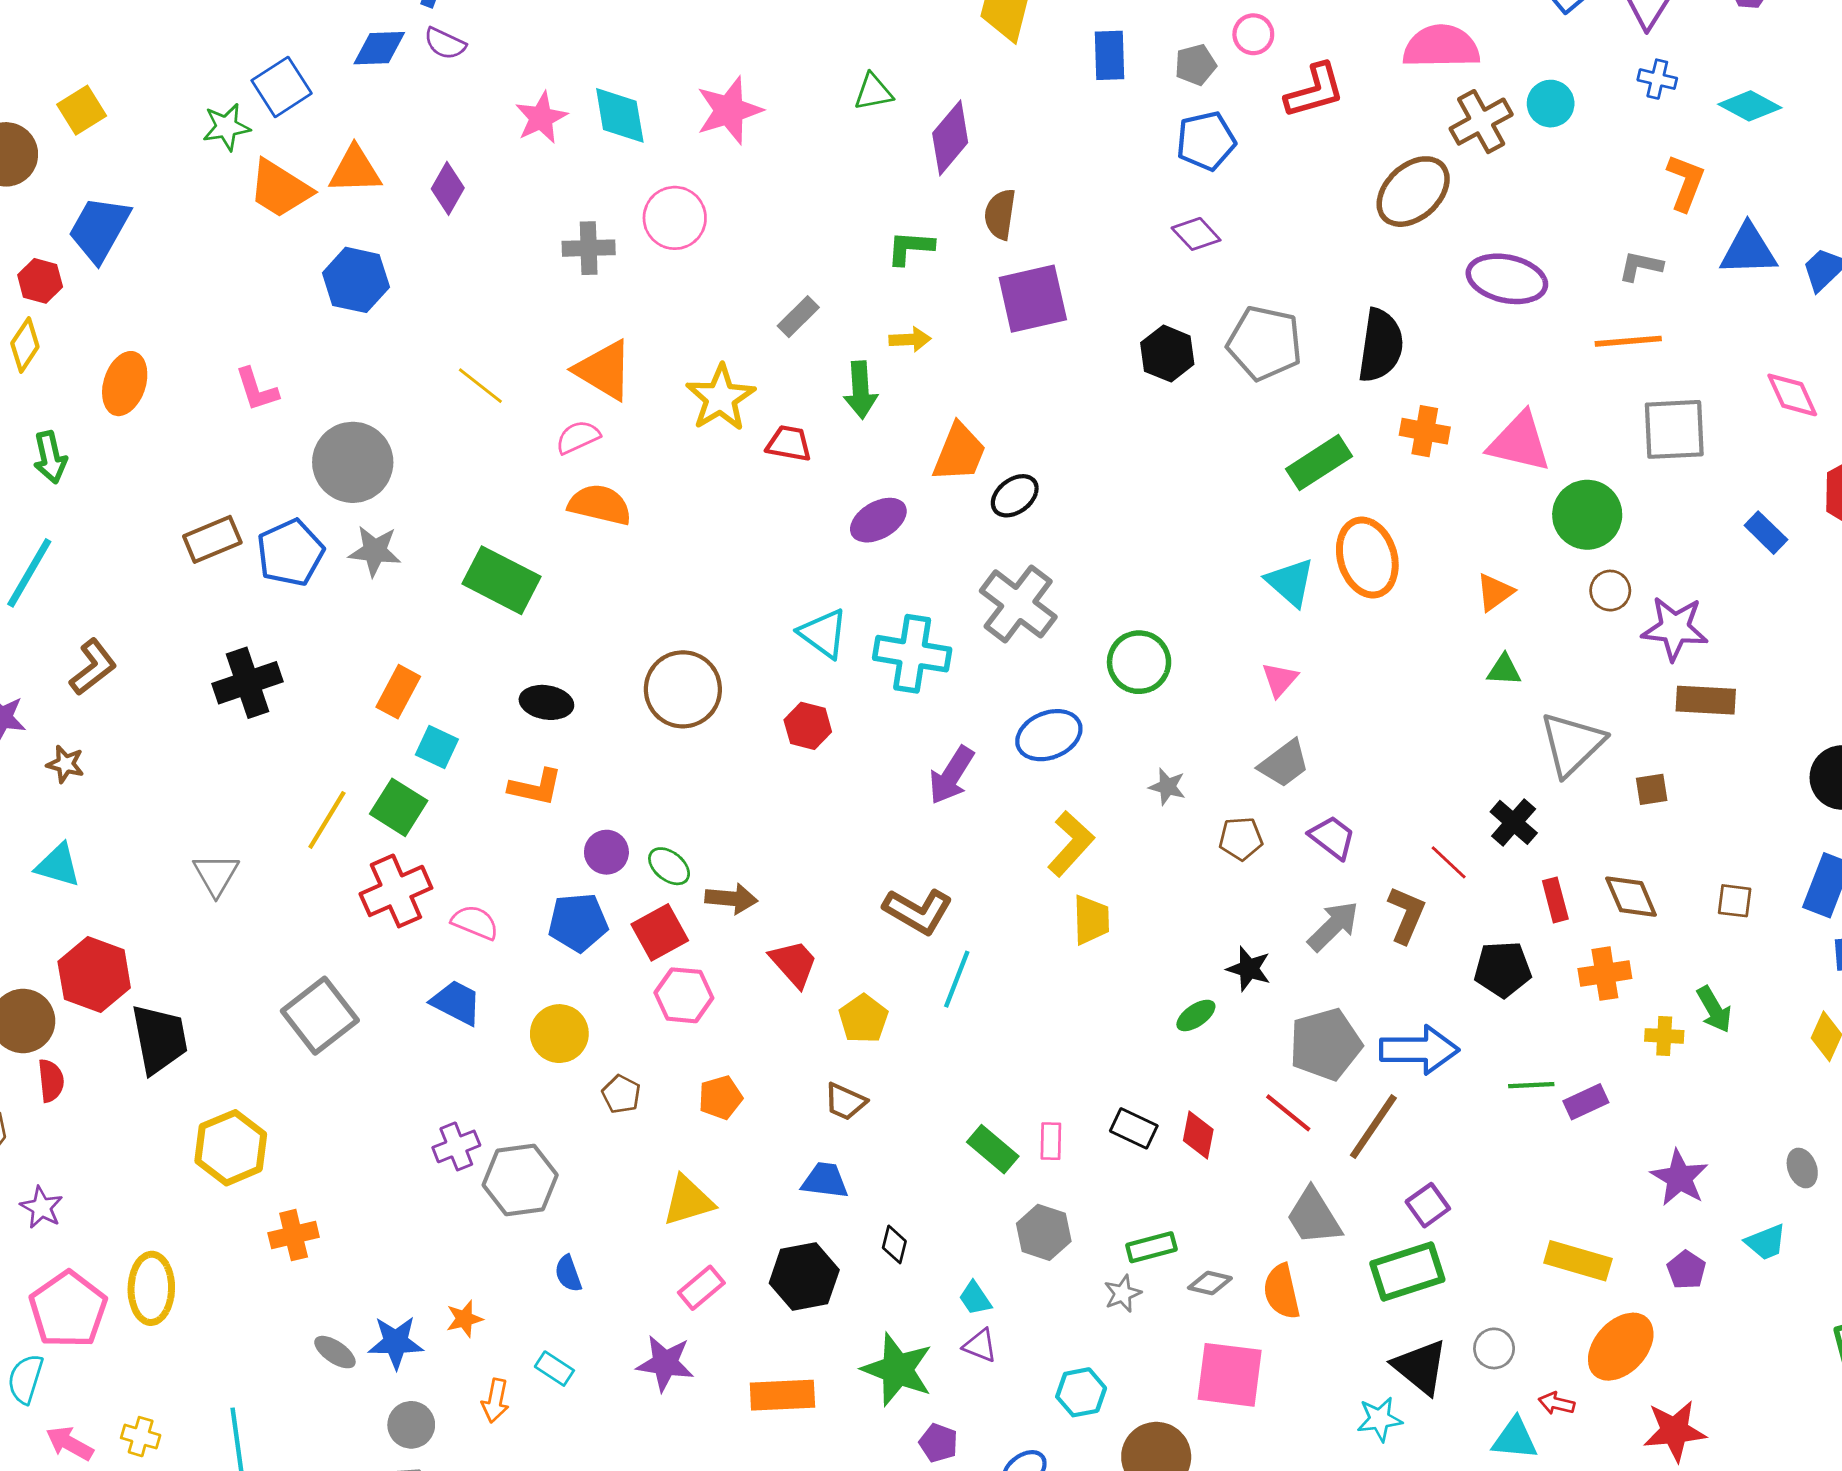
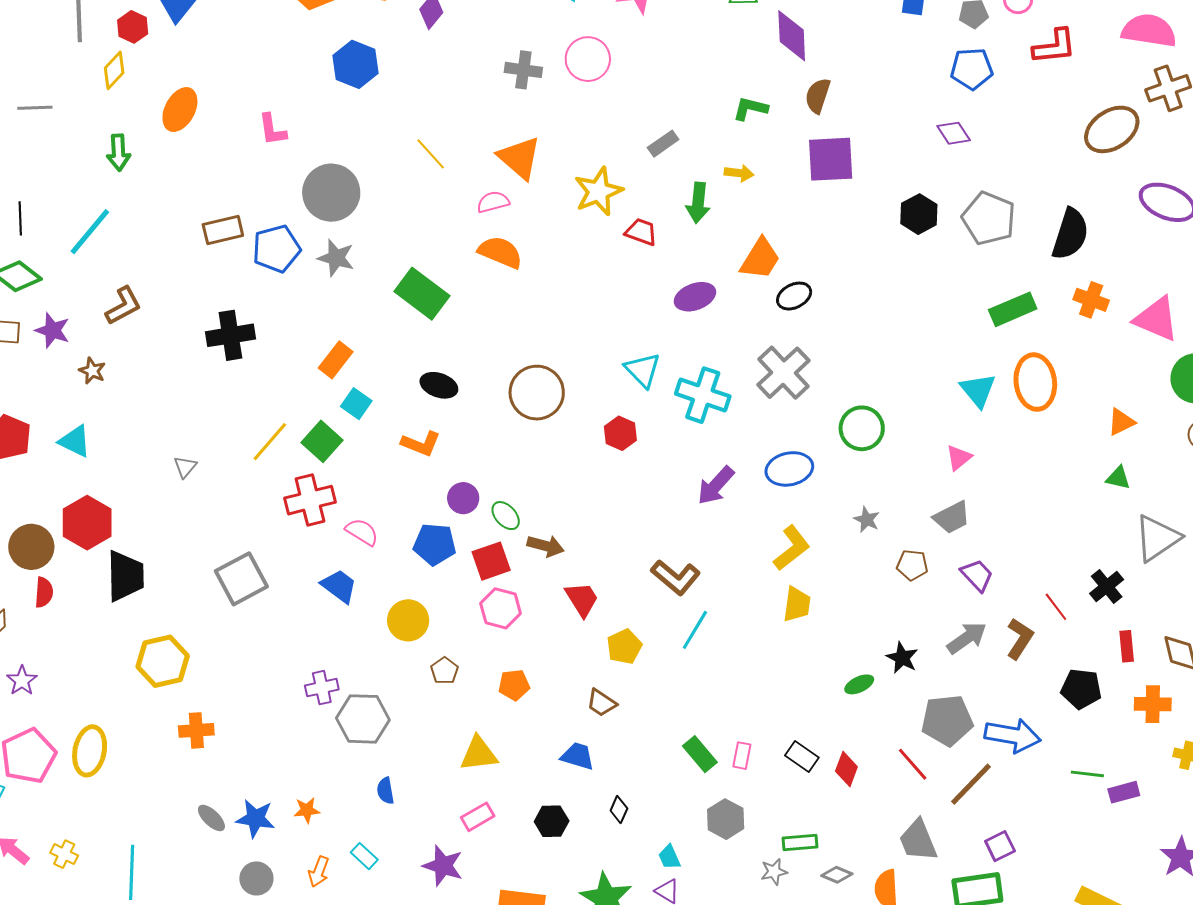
purple diamond: (950, 138) -> (792, 36), turned -52
gray triangle: (216, 875) -> (185, 467), size x0.7
black hexagon: (804, 1276) -> (552, 821), size x0.7

